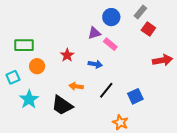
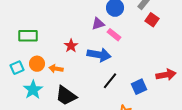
red arrow: (162, 60) -> (166, 75), moved
blue arrow: (95, 64) -> (99, 55), size x1.6
orange circle: (37, 66) -> (37, 64), moved
orange arrow: (76, 86) -> (56, 69), moved

